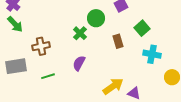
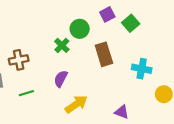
green square: (142, 28) -> (131, 23), moved
brown rectangle: (118, 41) -> (104, 54), size x1.5
yellow arrow: (113, 86) -> (76, 104), moved

